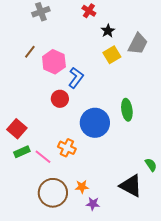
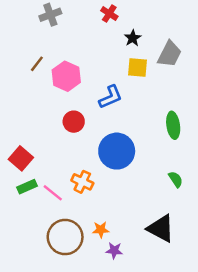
yellow square: (112, 55) -> (138, 68), turned 36
blue L-shape: (76, 78) -> (111, 97), moved, turned 30
green ellipse: (127, 110) -> (173, 125), moved
green semicircle: (151, 165) -> (176, 179), moved

